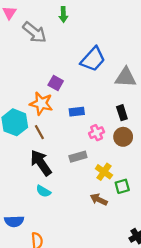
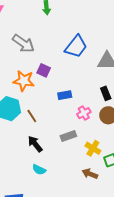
gray arrow: (35, 32) -> (23, 44), moved
orange star: (41, 103) -> (24, 81), moved
black arrow: (41, 163) -> (35, 144), size x0.7

